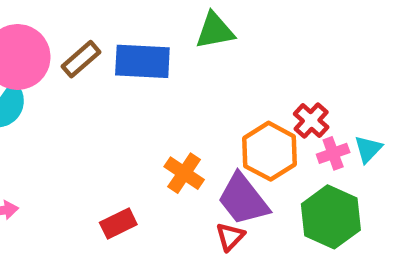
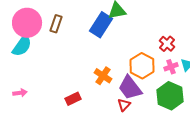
brown rectangle: (81, 59) -> (56, 24), turned -30
blue rectangle: (142, 61) -> (101, 25), moved, turned -60
red cross: (311, 121) -> (167, 44), moved

